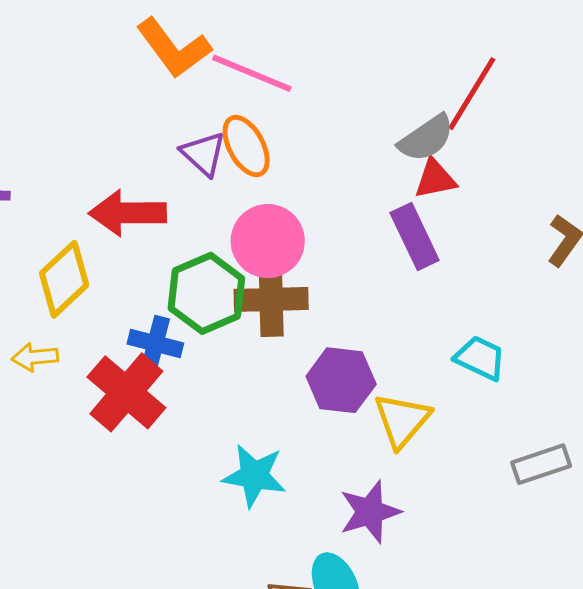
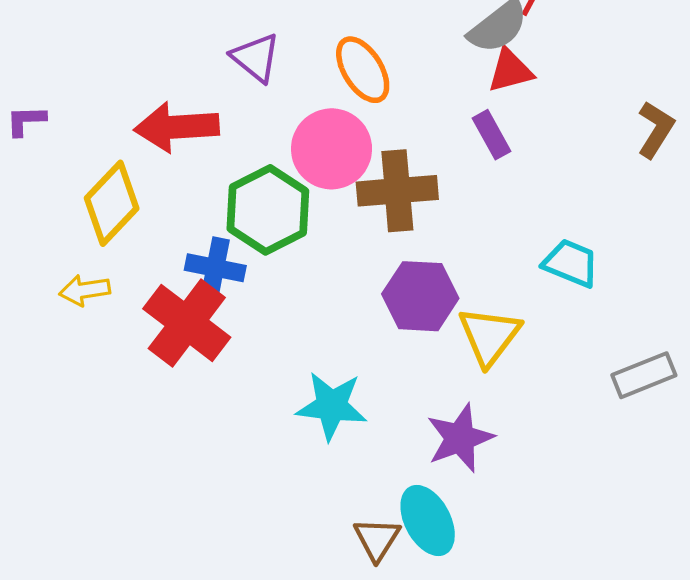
orange ellipse: (246, 146) -> (363, 70), moved
purple rectangle: (415, 237) -> (491, 135), size x0.7
brown cross: (271, 299) -> (397, 191), moved

